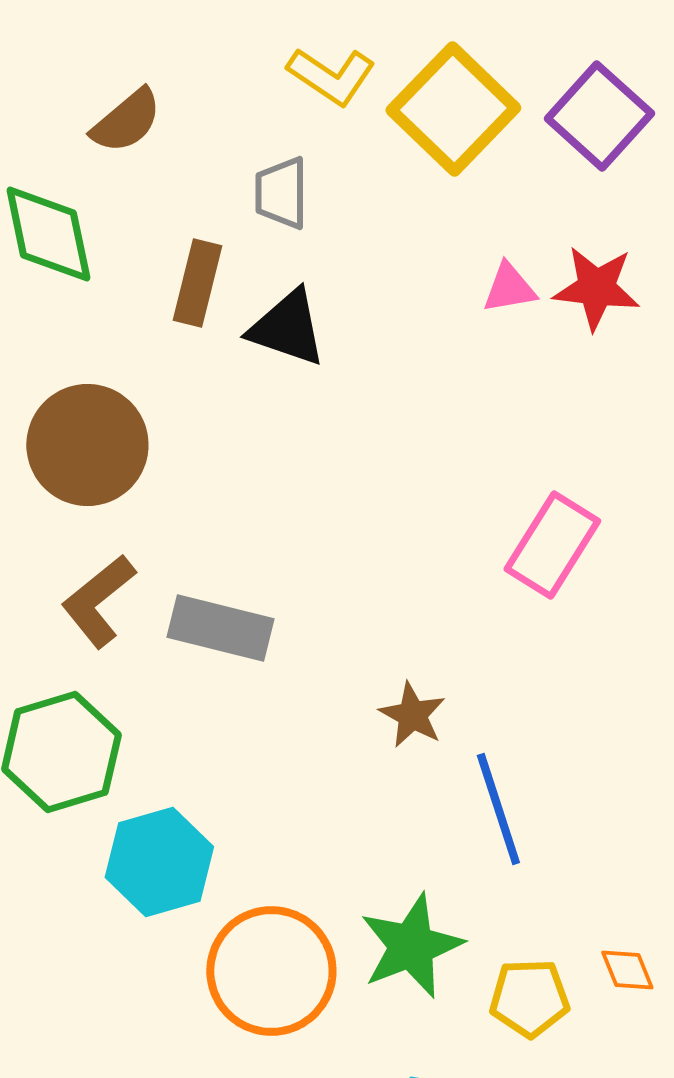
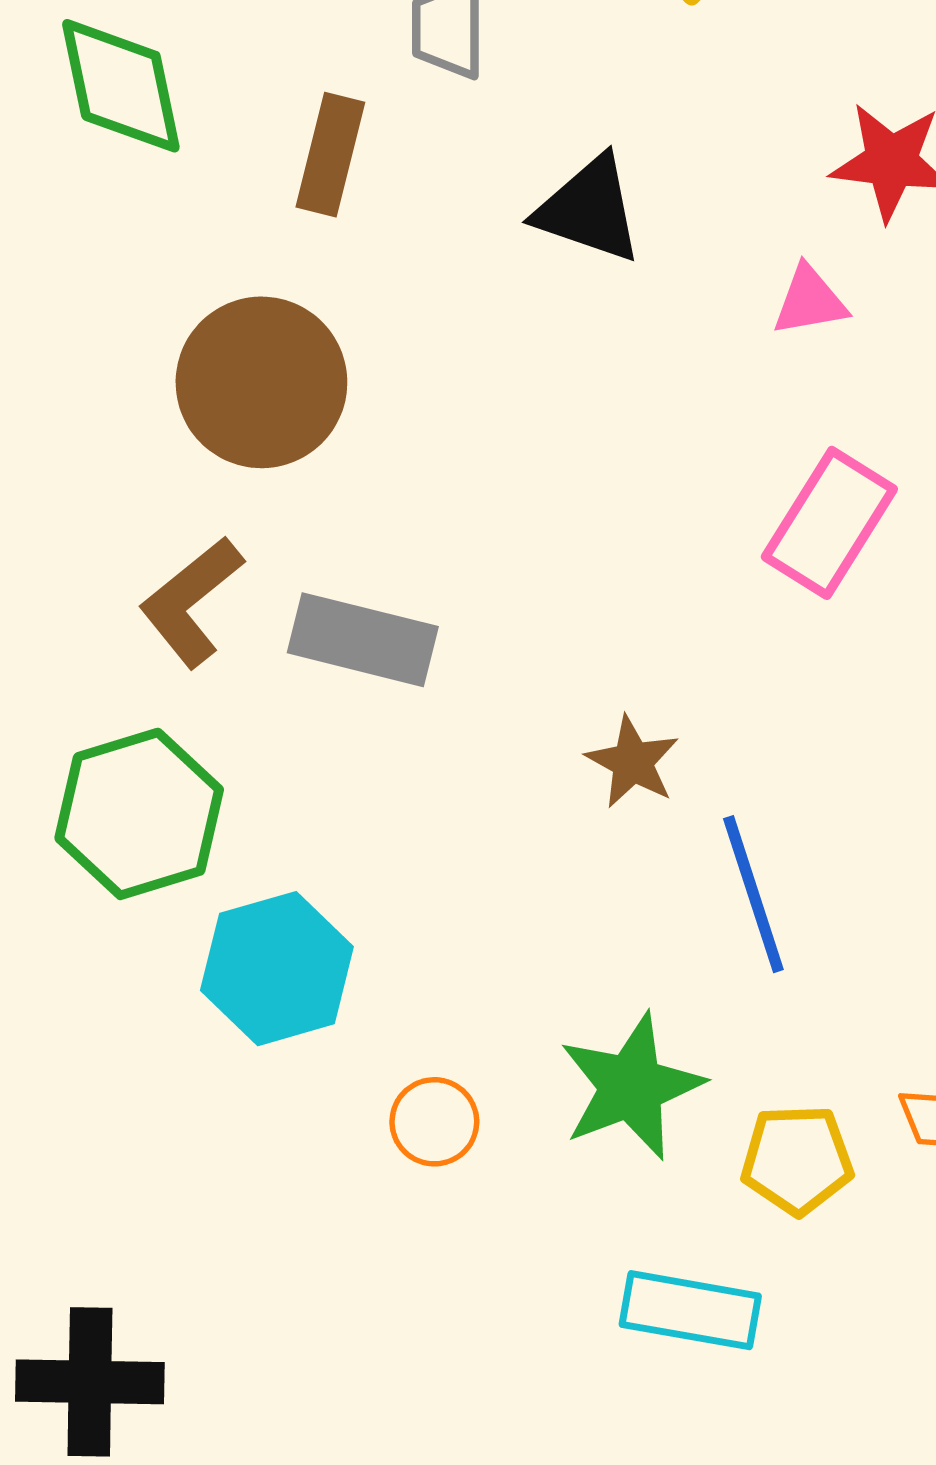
pink triangle: (509, 288) -> (810, 301), moved
black triangle: (287, 328) -> (589, 209), moved
brown circle: (87, 445) -> (261, 382), moved
orange circle: (271, 971) -> (434, 1122), size x0.5

